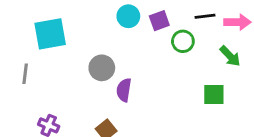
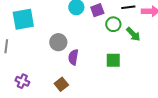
green arrow: (230, 56) -> (133, 34), moved
green square: (214, 94) -> (113, 60), moved

